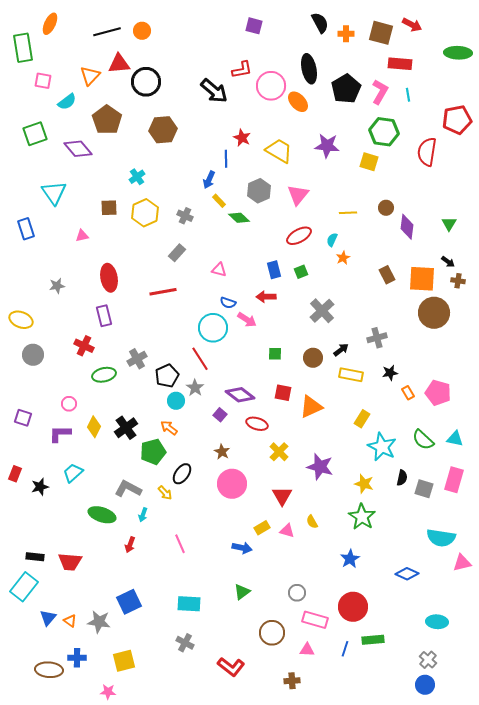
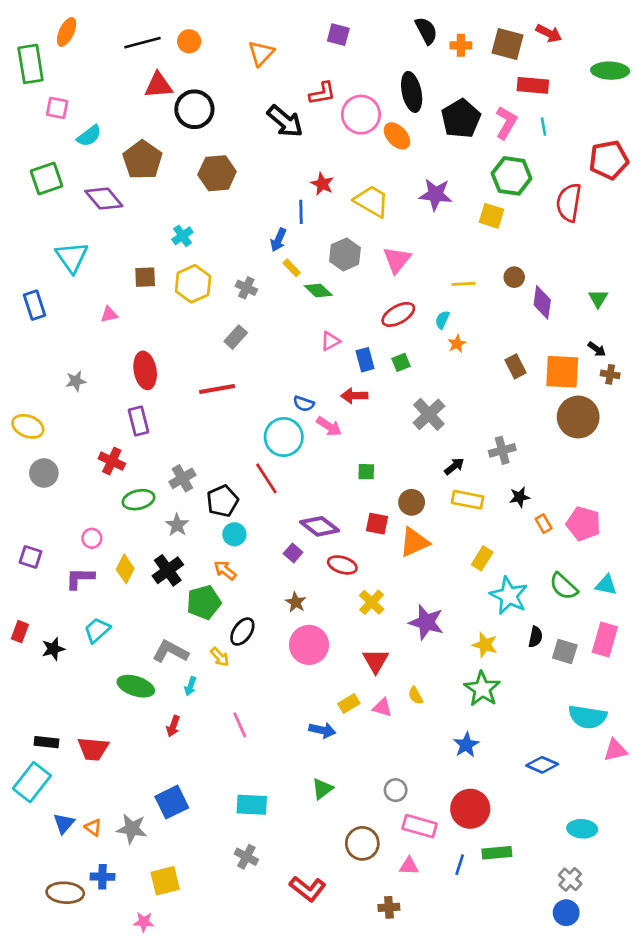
orange triangle: (90, 76) -> (261, 53), moved
pink triangle: (219, 270) -> (330, 341), moved, turned -42
brown circle: (313, 358) -> (412, 502), moved
gray star: (195, 388) -> (177, 525), moved

